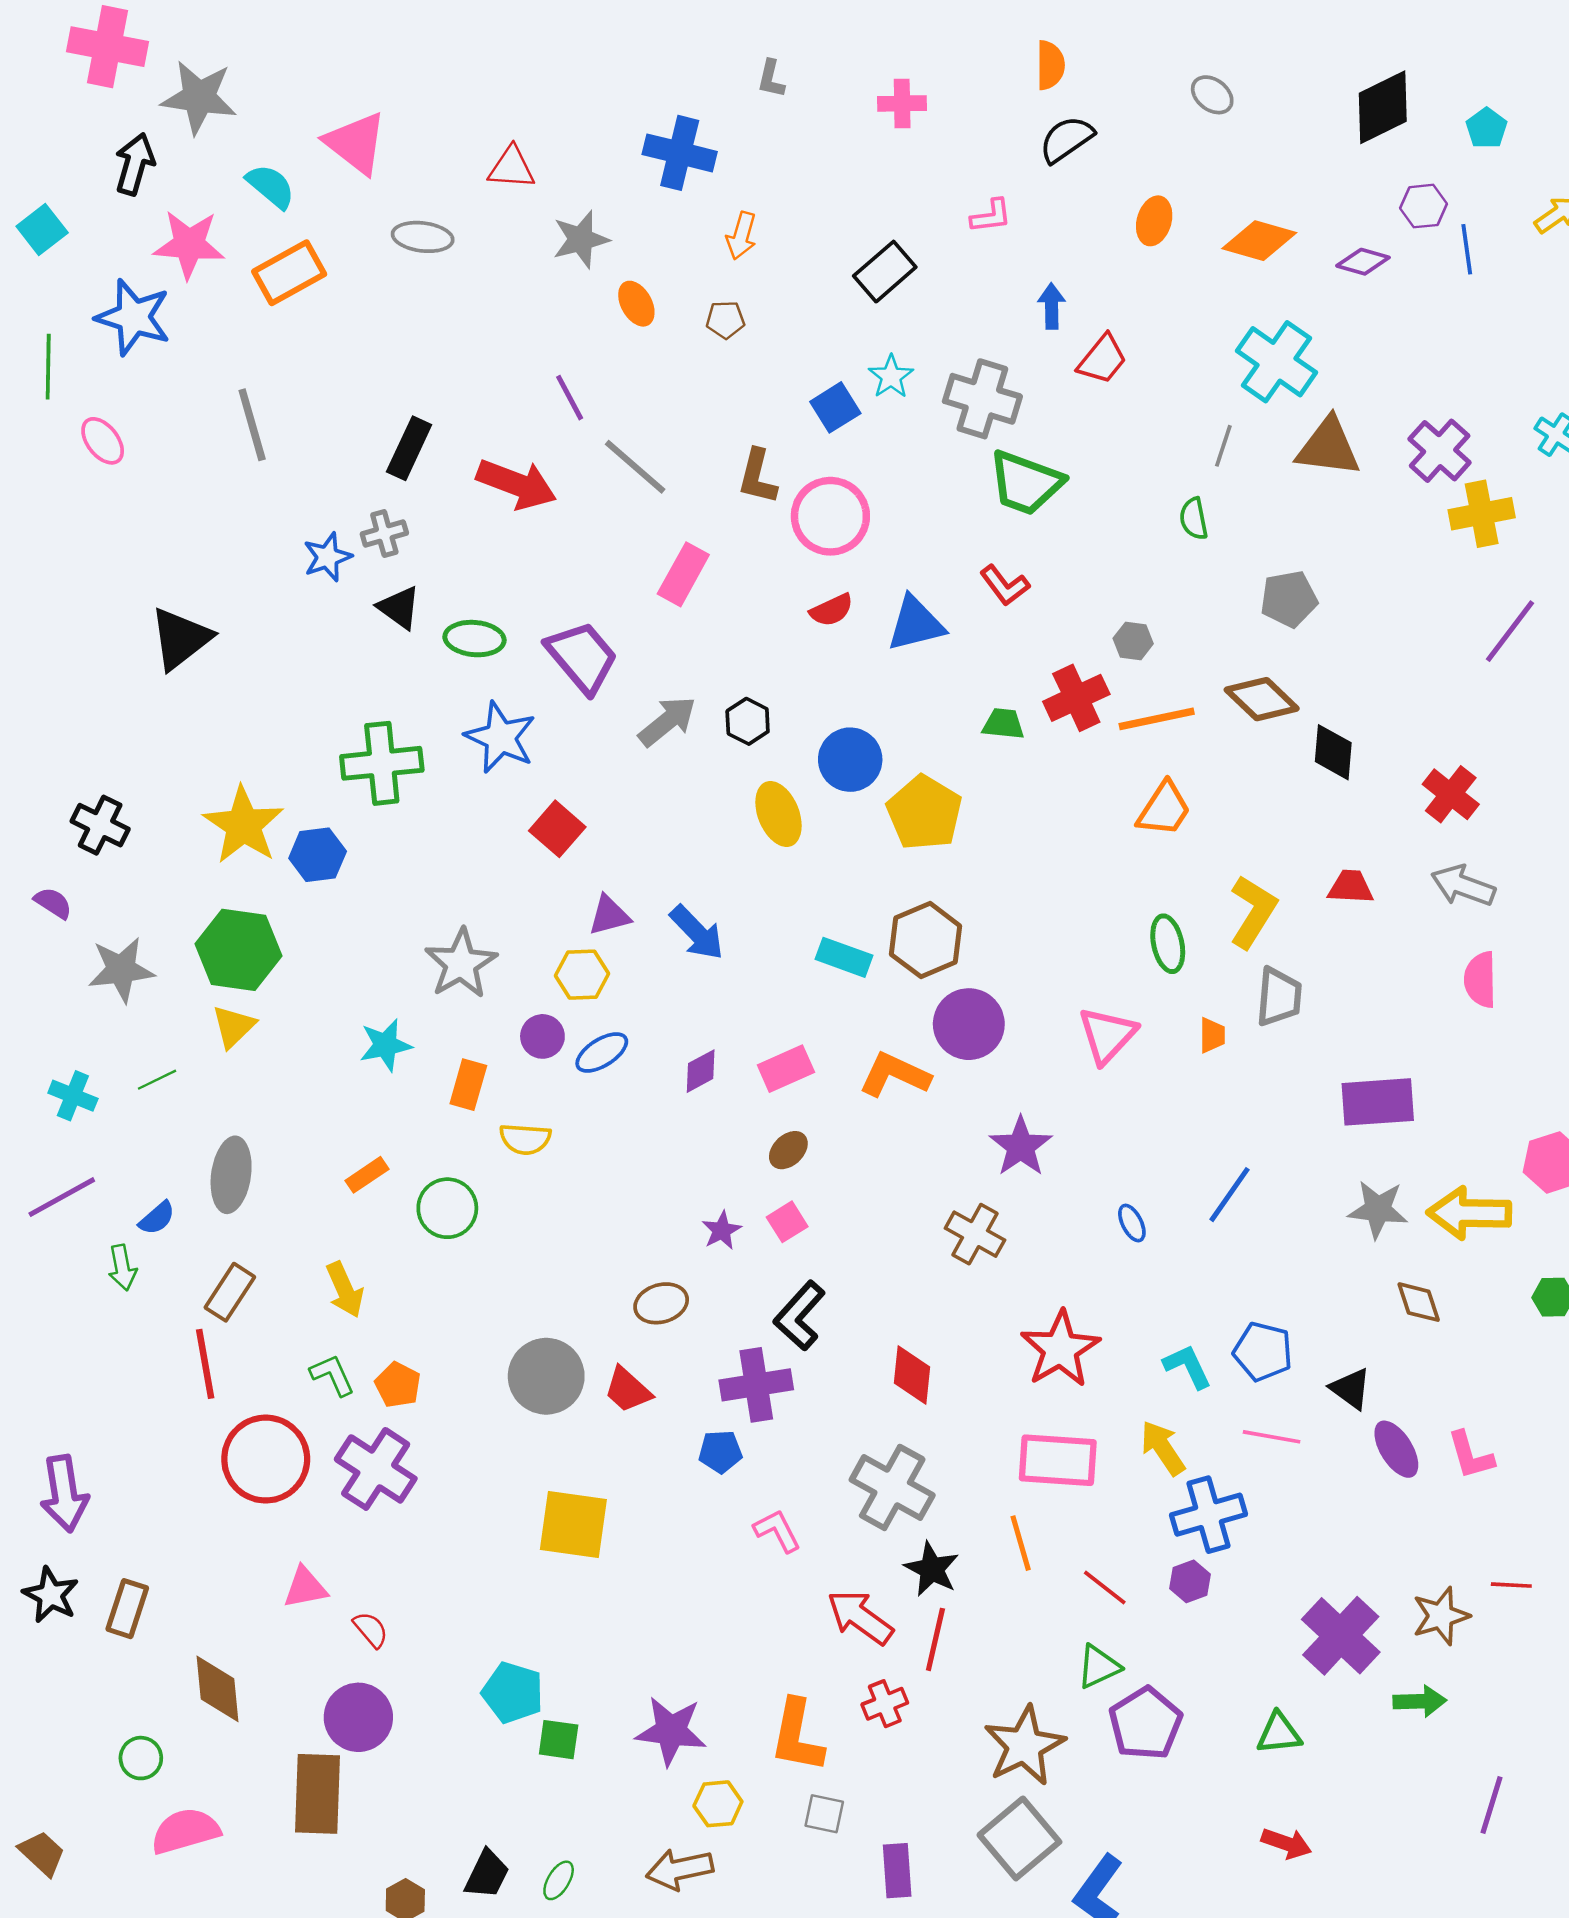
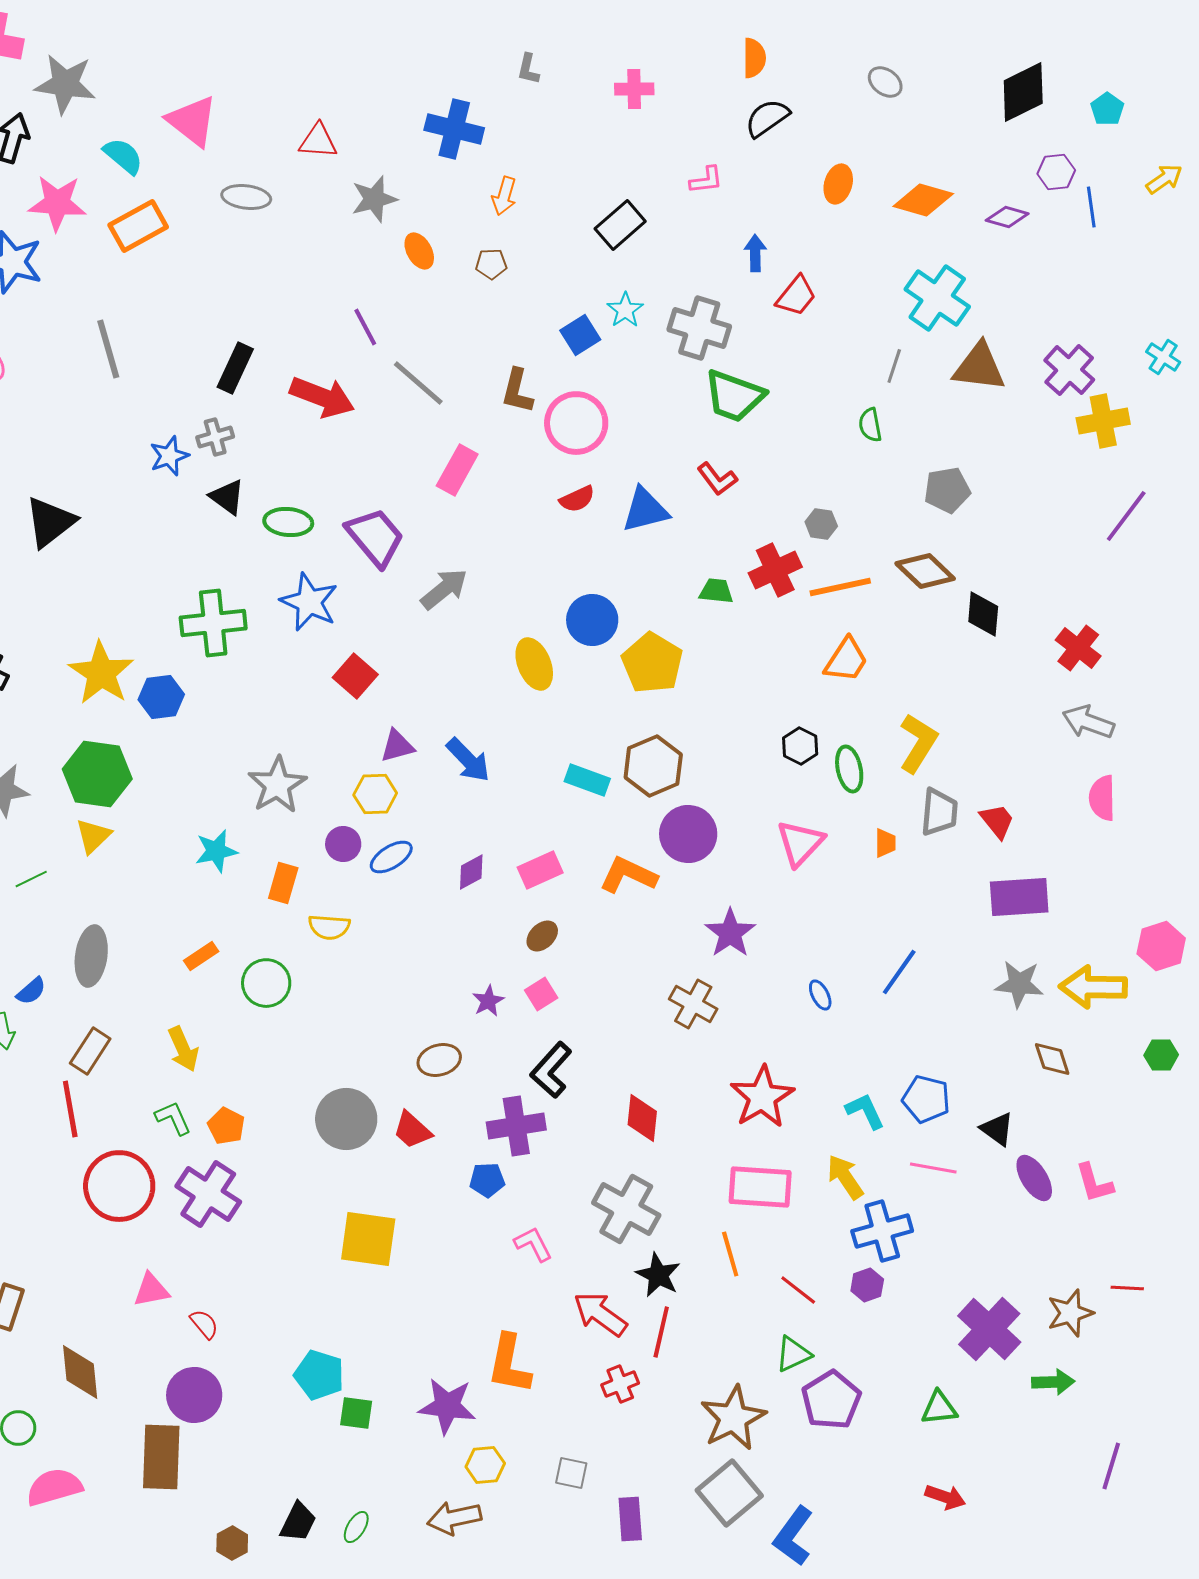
black hexagon: (748, 721) -> (800, 746), moved
red trapezoid: (1351, 887) -> (997, 821), moved, turned 48
orange L-shape: (797, 1736) -> (509, 1364), moved

